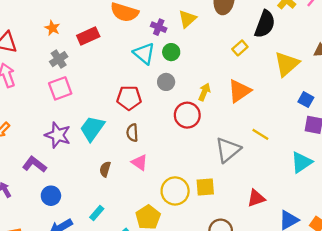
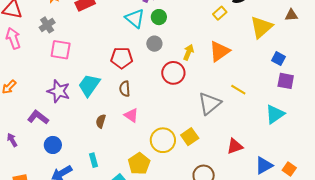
gray cross: (59, 59) -> (47, 25), moved
pink square: (60, 88) -> (61, 50), turned 30
yellow square: (205, 187) -> (190, 137), turned -30
cyan rectangle: (97, 213) -> (94, 160), turned -56

